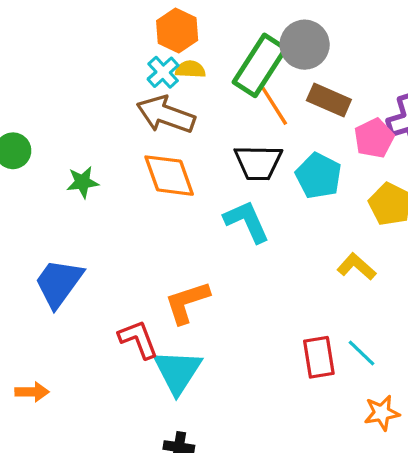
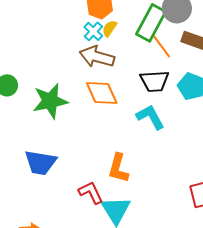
yellow semicircle: (190, 69) -> (110, 28), turned -54
green star: (83, 182) -> (50, 101), size x1.8
blue trapezoid: (59, 283) -> (40, 163), turned -112
orange L-shape: (187, 302) -> (118, 168), turned -52

